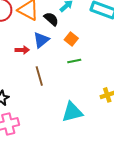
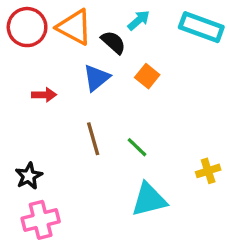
red arrow: (22, 50) -> (44, 95), moved
green line: (74, 61) -> (137, 147), moved, turned 56

